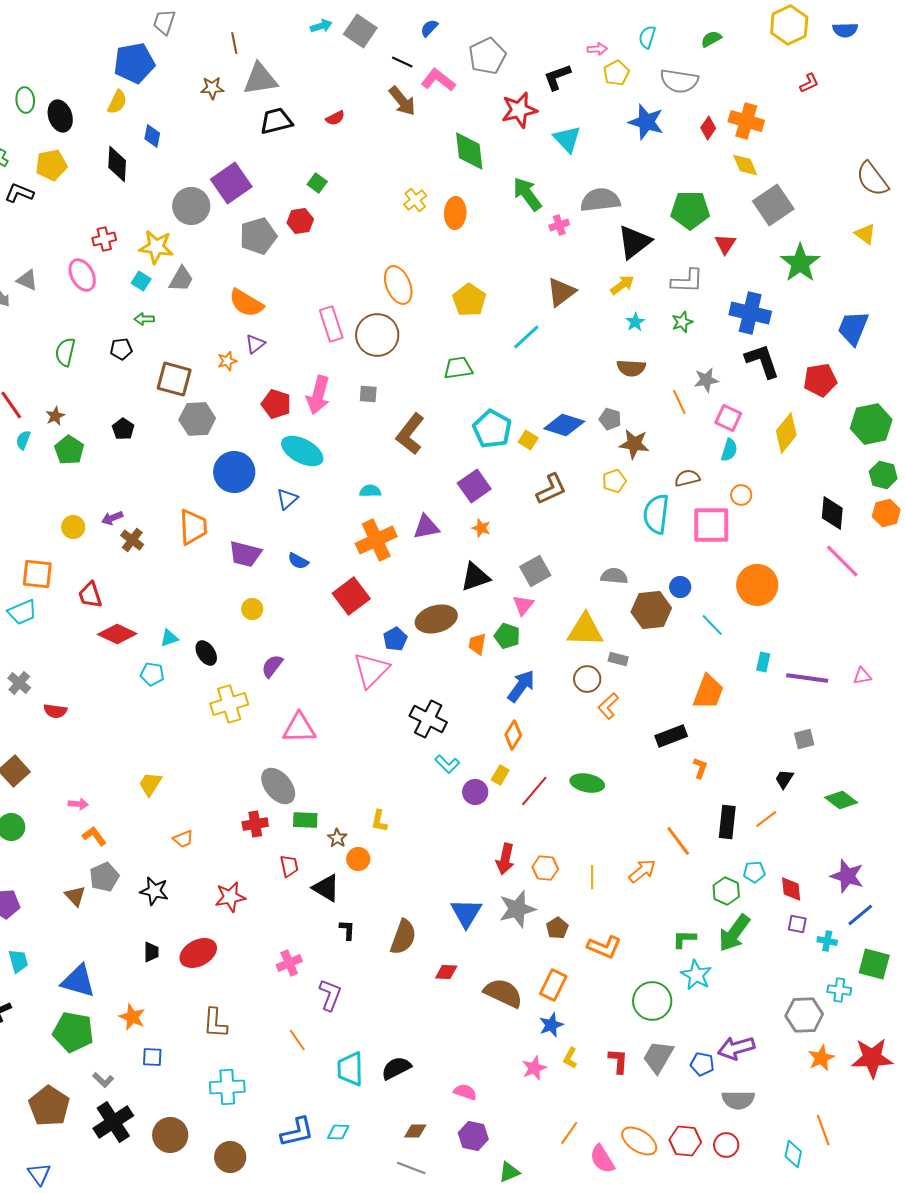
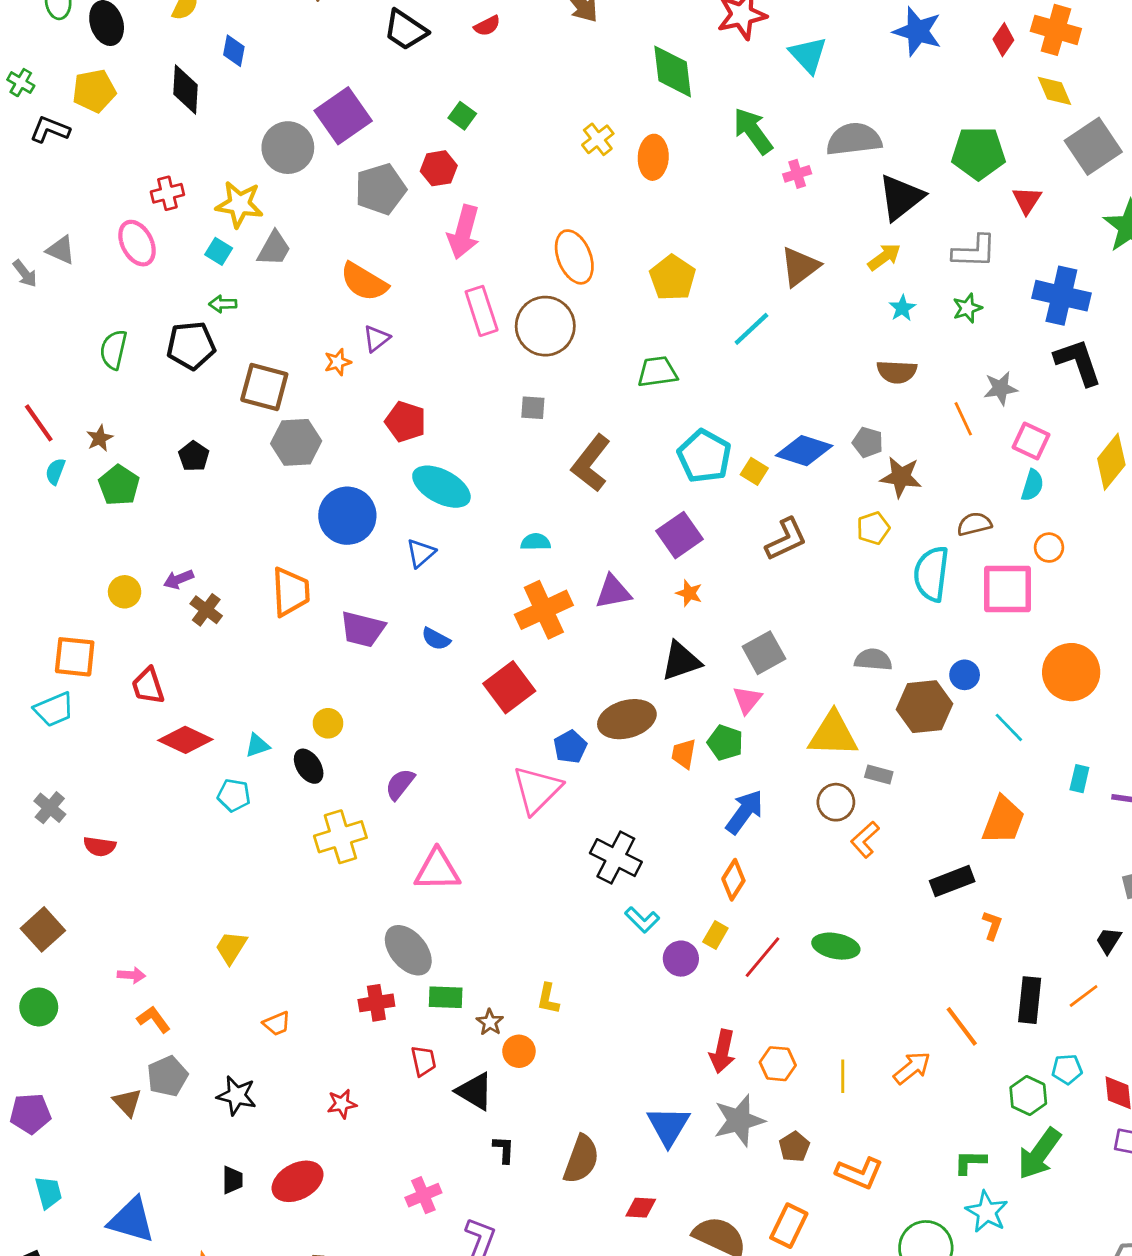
black trapezoid: (276, 121) -> (405, 30), turned -132
black pentagon: (121, 349) -> (191, 345), size x1.6
pink arrow: (318, 395) -> (464, 232), moved
yellow circle: (252, 609) -> (328, 723), moved
red star: (230, 897) -> (342, 1104), size x0.7

